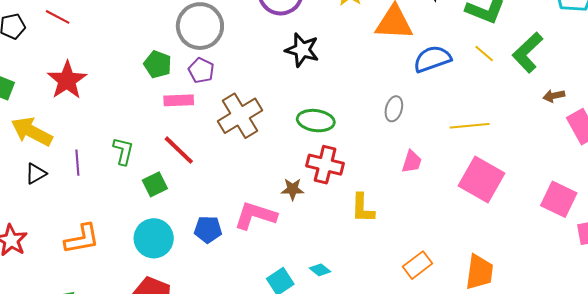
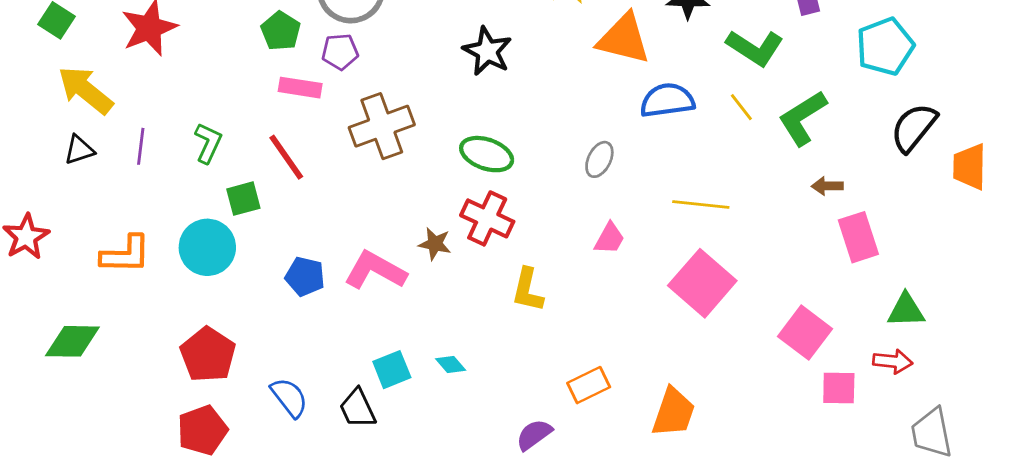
purple pentagon: (201, 70) -> (340, 52), turned 30
cyan circle: (154, 238) -> (207, 247), moved

